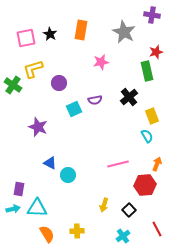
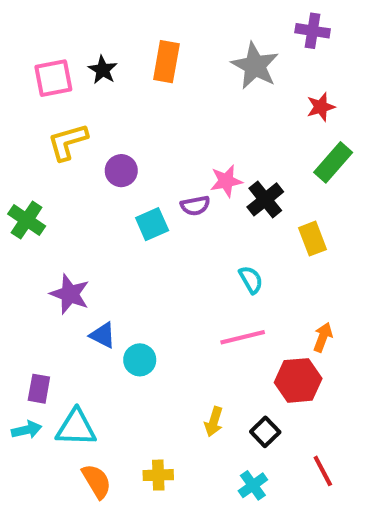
pink star: (101, 62) -> (226, 181), moved
green rectangle: (147, 71) -> (333, 162), moved, turned 54
green cross: (13, 85) -> (27, 220), moved
purple star: (38, 127) -> (70, 294), moved
cyan semicircle: (147, 136) -> (251, 280), moved

